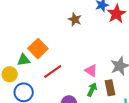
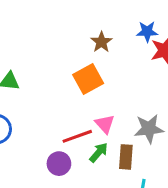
orange square: (38, 49) -> (88, 79), moved
red line: (53, 72) -> (77, 136), moved

